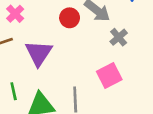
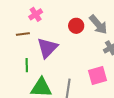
green line: (14, 91) -> (27, 65), moved

